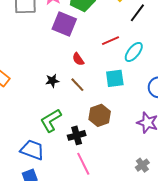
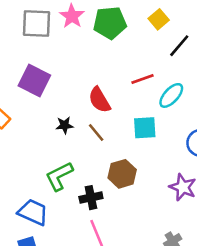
purple square: (64, 24) -> (34, 80), moved
red semicircle: (78, 59) -> (99, 100), size x1.5

